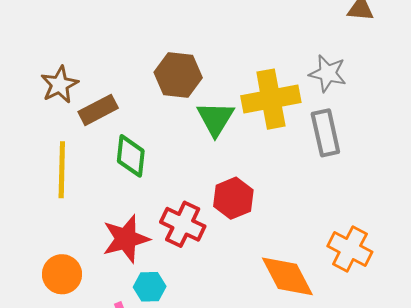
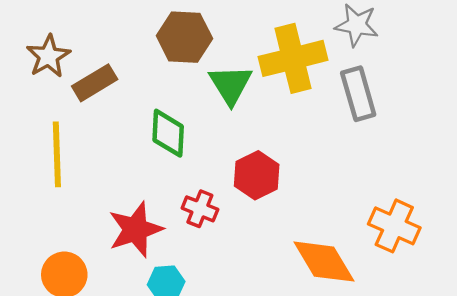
green diamond: (131, 156) -> (168, 133), moved
red cross: (183, 224) -> (200, 209), size x0.7

